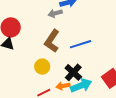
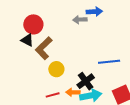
brown L-shape: (52, 41) -> (44, 48), moved
blue line: (81, 44) -> (109, 62), moved

